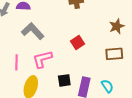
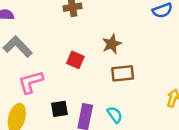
brown star: (117, 26) -> (112, 44), moved
red square: (77, 42) -> (75, 60), turned -32

